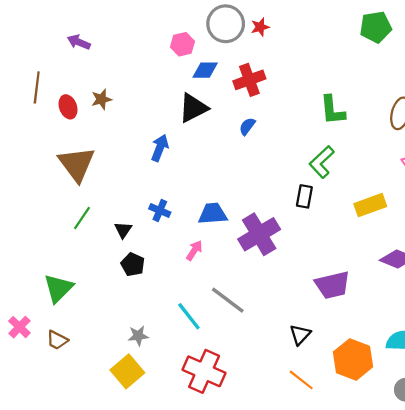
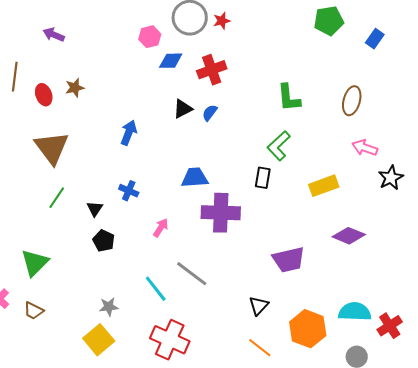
black triangle: (193, 108) -> (183, 109), moved, size x0.7
blue trapezoid: (213, 214) -> (195, 178), moved
purple cross: (259, 234) -> (221, 213), turned 33

